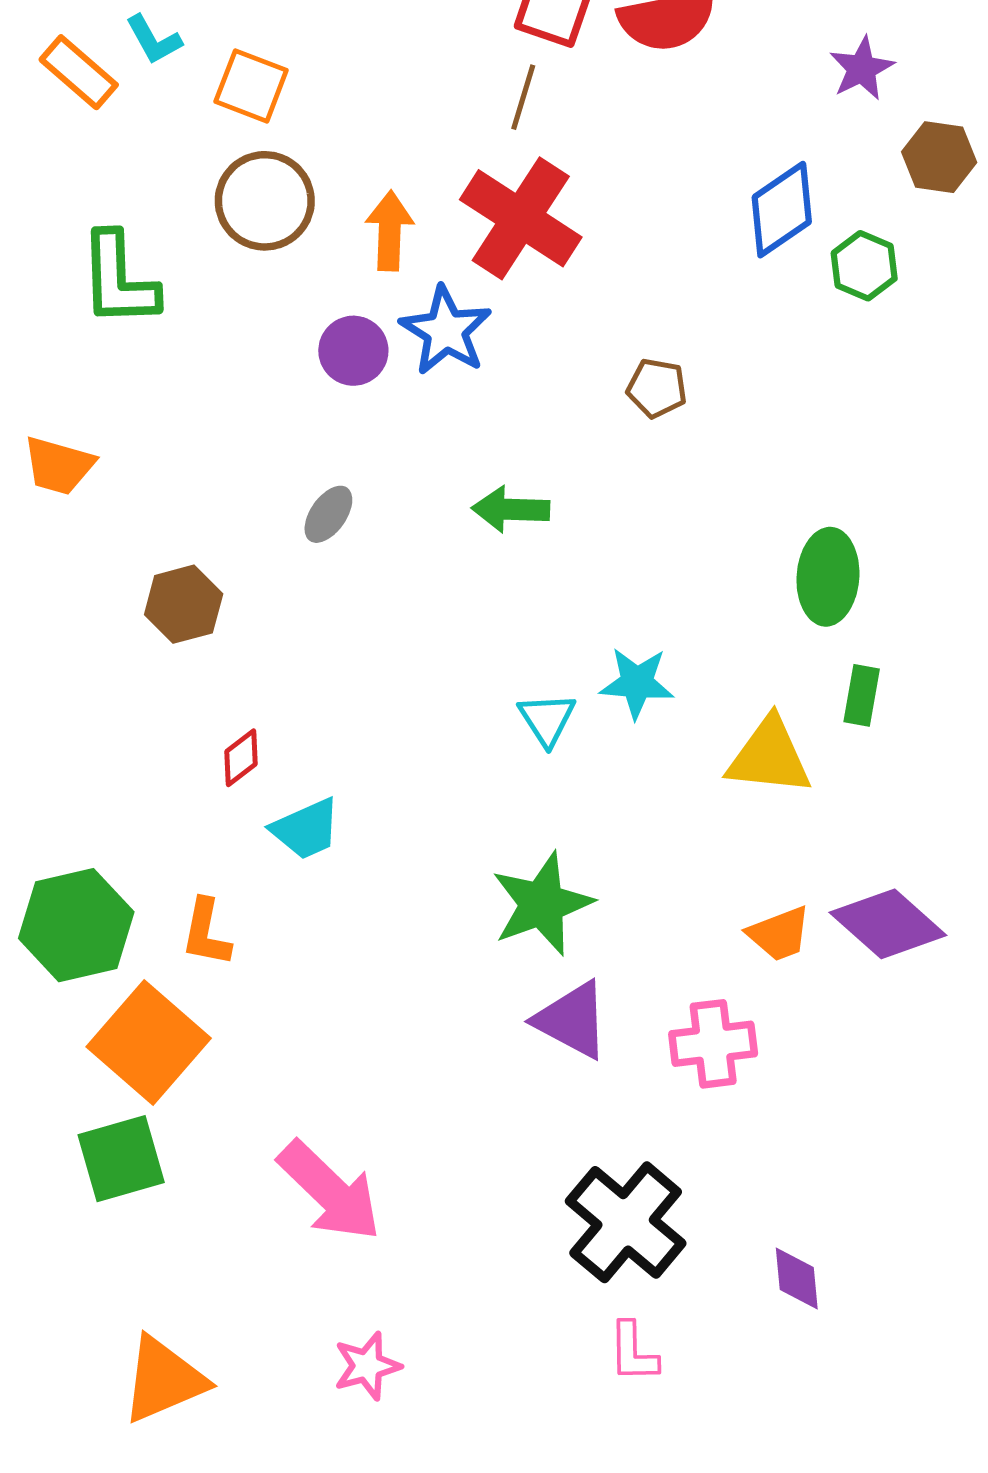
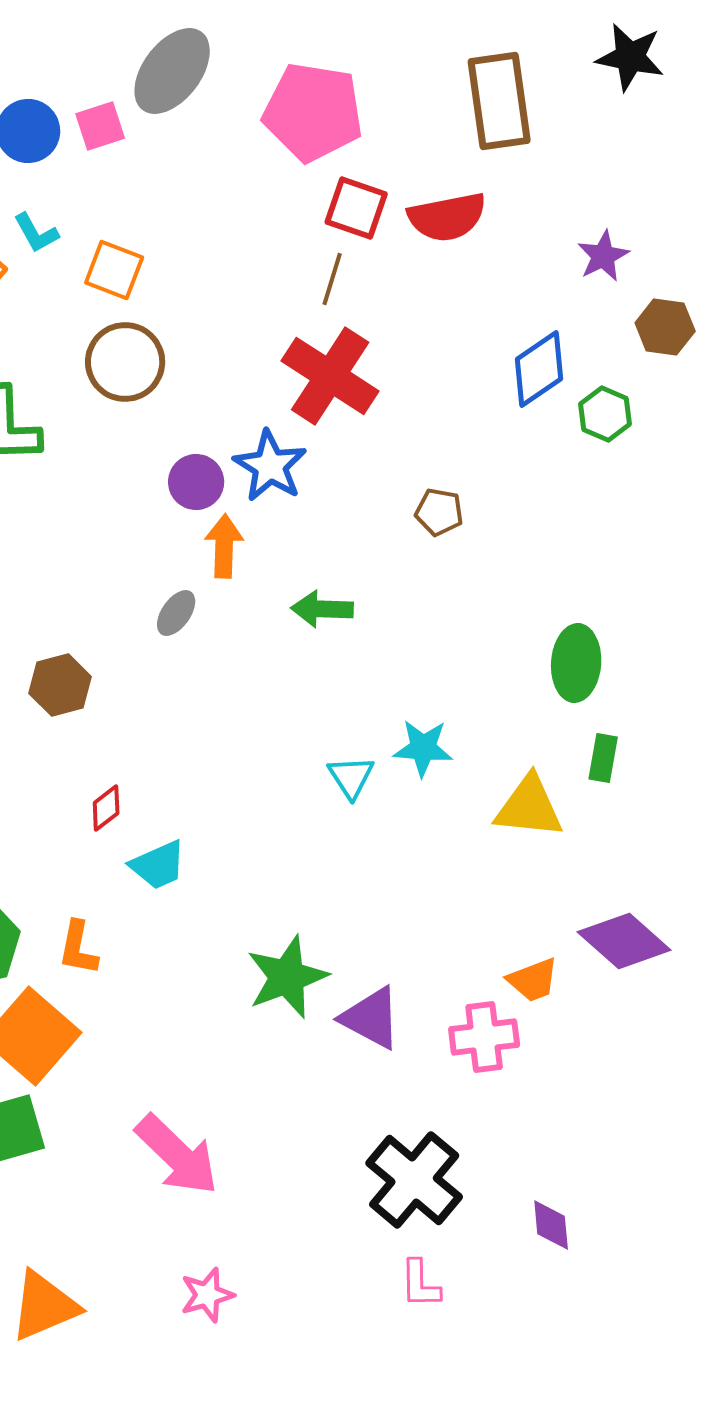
orange arrow: (390, 231) -> (224, 546), moved
green star: (542, 904) -> (287, 977), moved
orange trapezoid: (779, 934) -> (533, 980), moved

